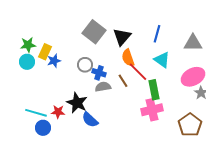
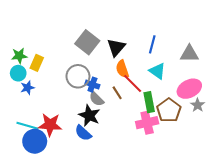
blue star: (54, 61) -> (27, 88), moved
gray circle: (85, 65) -> (78, 76), size x1.5
gray semicircle: (103, 87) -> (97, 99), turned -126
black star: (77, 103) -> (89, 115), moved
red star: (58, 112) -> (50, 125), size x1.6
brown pentagon: (190, 125) -> (169, 110), moved
blue circle: (43, 128) -> (35, 141), size x1.5

